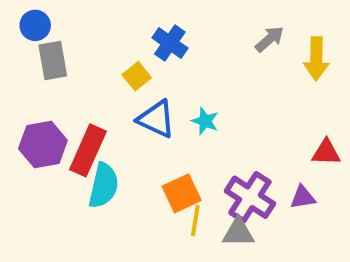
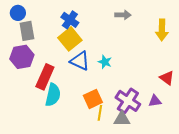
gray arrow: (269, 39) -> (123, 15), moved, turned 42
blue cross: (170, 43) -> (70, 20), moved
yellow square: (137, 76) -> (70, 39), size x1.6
purple hexagon: (43, 145) -> (22, 57), moved
red triangle: (326, 152) -> (167, 78), turned 35

